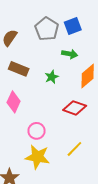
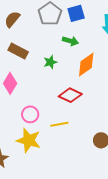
yellow line: (74, 149) -> (59, 124), moved, turned 30

